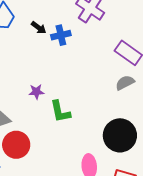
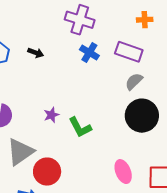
blue cross: (61, 35) -> (89, 53), moved, turned -30
black circle: (120, 135) -> (142, 116), moved

